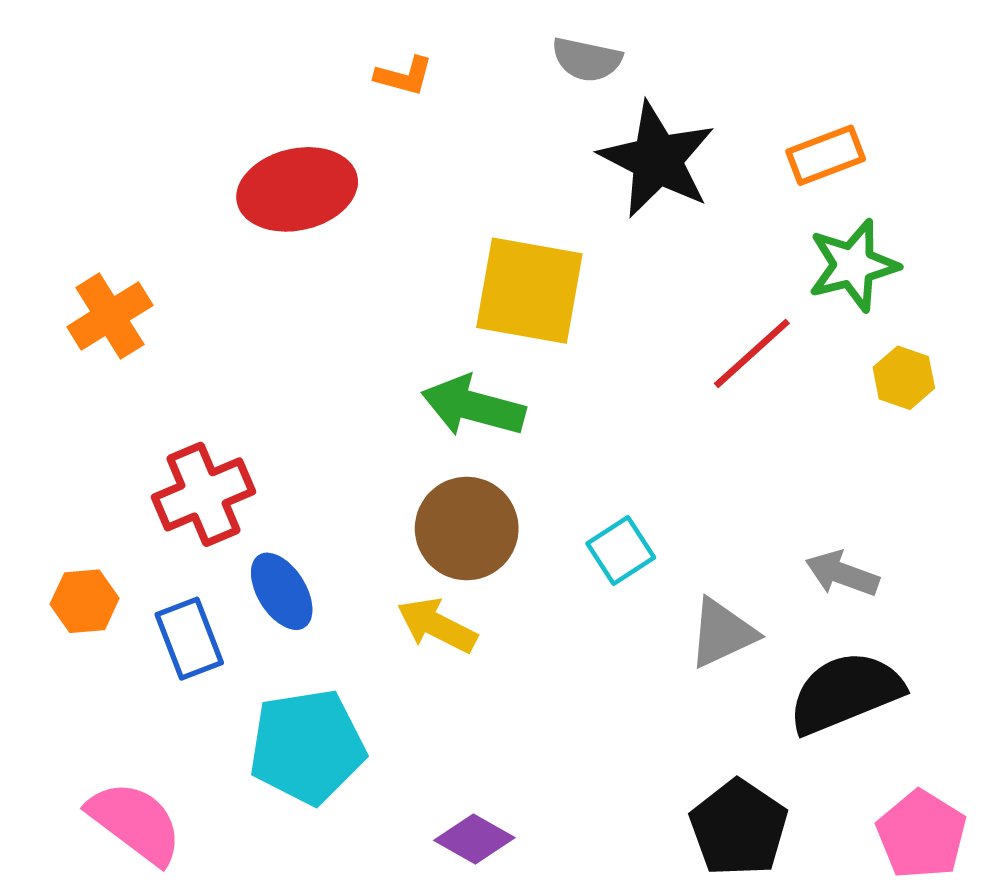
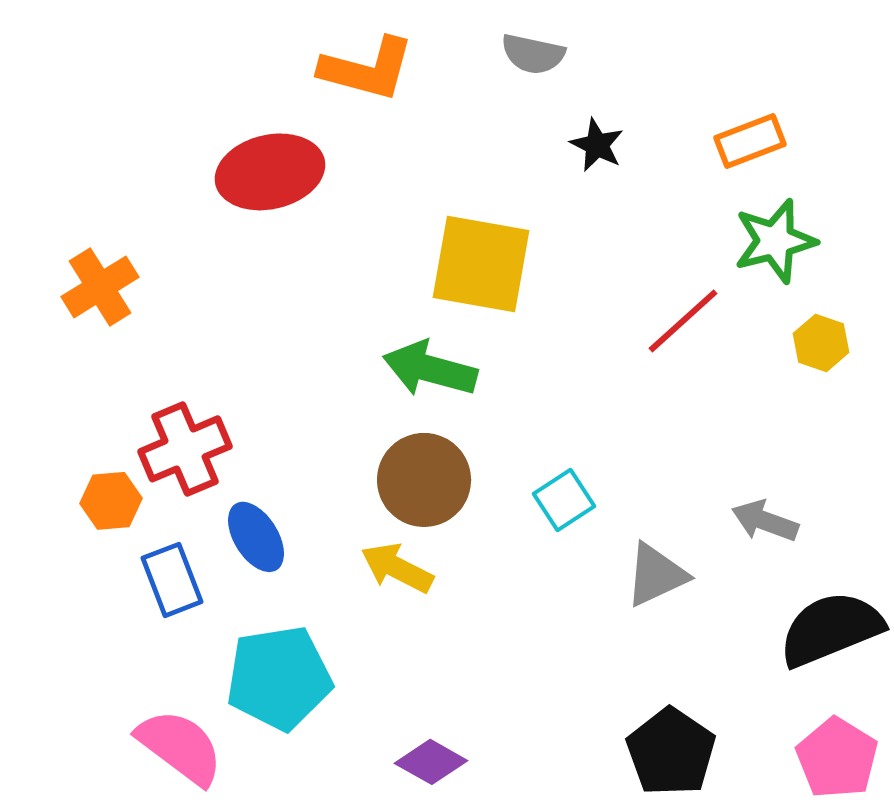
orange L-shape: (404, 76) -> (367, 69), size x1.8
black star: (657, 160) -> (597, 145), size x0.5
orange hexagon: (85, 601) -> (111, 501), moved
black semicircle: (845, 693) -> (831, 629), moved
pink semicircle: (135, 823) -> (180, 747), moved

